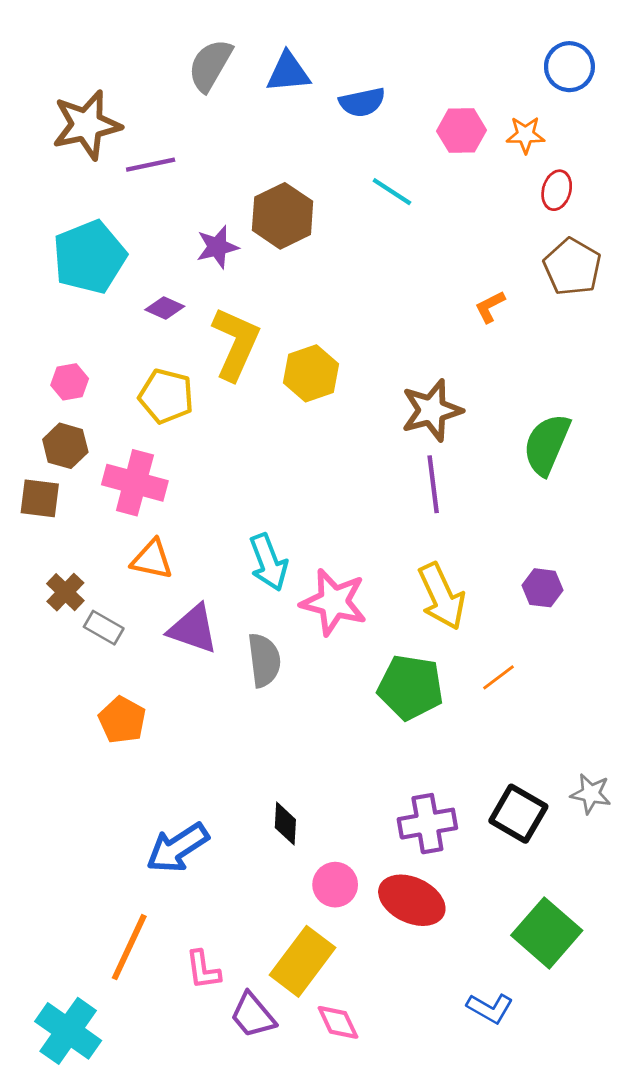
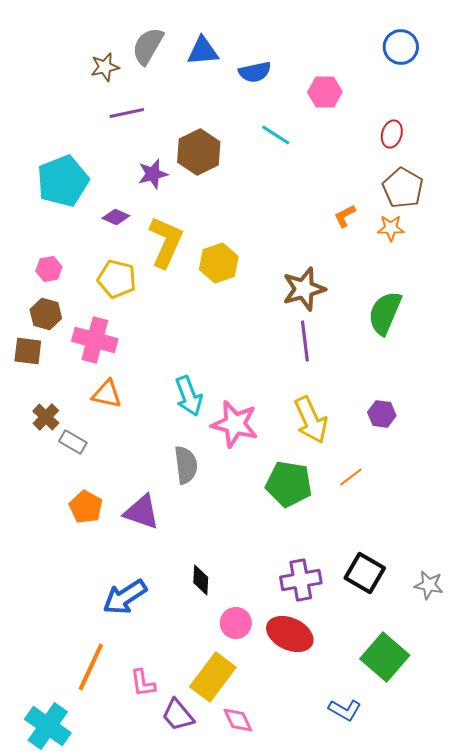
brown star: (87, 125) -> (105, 67), moved, size x0.6
orange star: (525, 135) -> (391, 228), moved
purple line: (151, 165) -> (127, 113), moved
purple triangle: (193, 629) -> (142, 512), moved
gray star: (591, 794) -> (429, 585), moved

